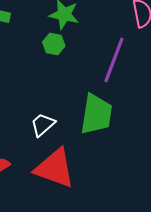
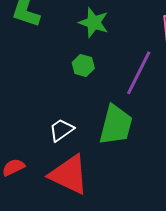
green hexagon: (54, 44) -> (83, 65), moved

